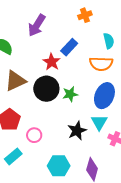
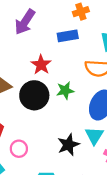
blue rectangle: (69, 47) -> (68, 36), moved, turned 36
green star: (70, 94) -> (65, 91), moved

